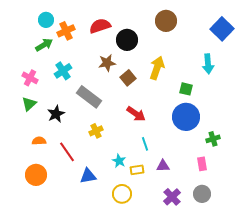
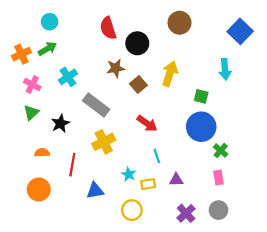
red semicircle: (100, 26) -> (108, 28), turned -90
orange cross: (66, 31) -> (21, 54), moved
yellow cross: (96, 131) -> (104, 142), size x1.5
green cross: (213, 139) -> (221, 151), moved, turned -32
red line: (67, 152) -> (72, 165), turned 45

